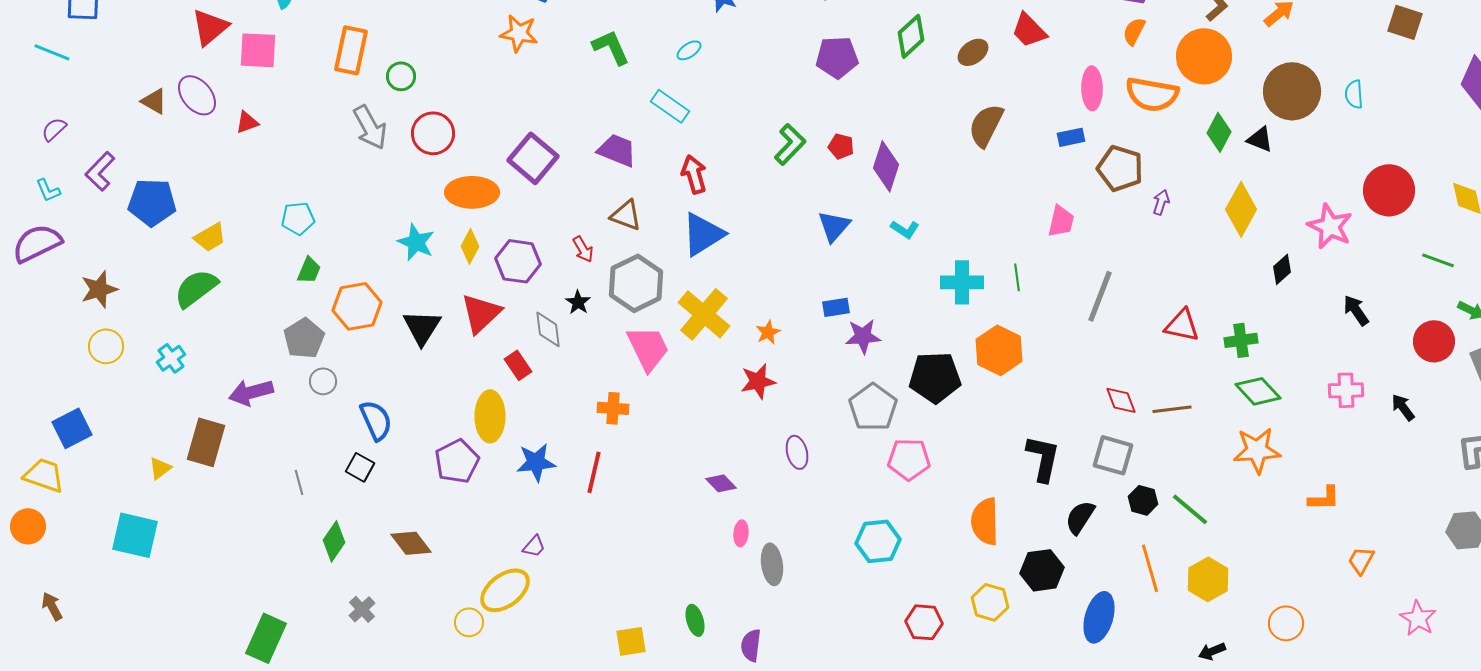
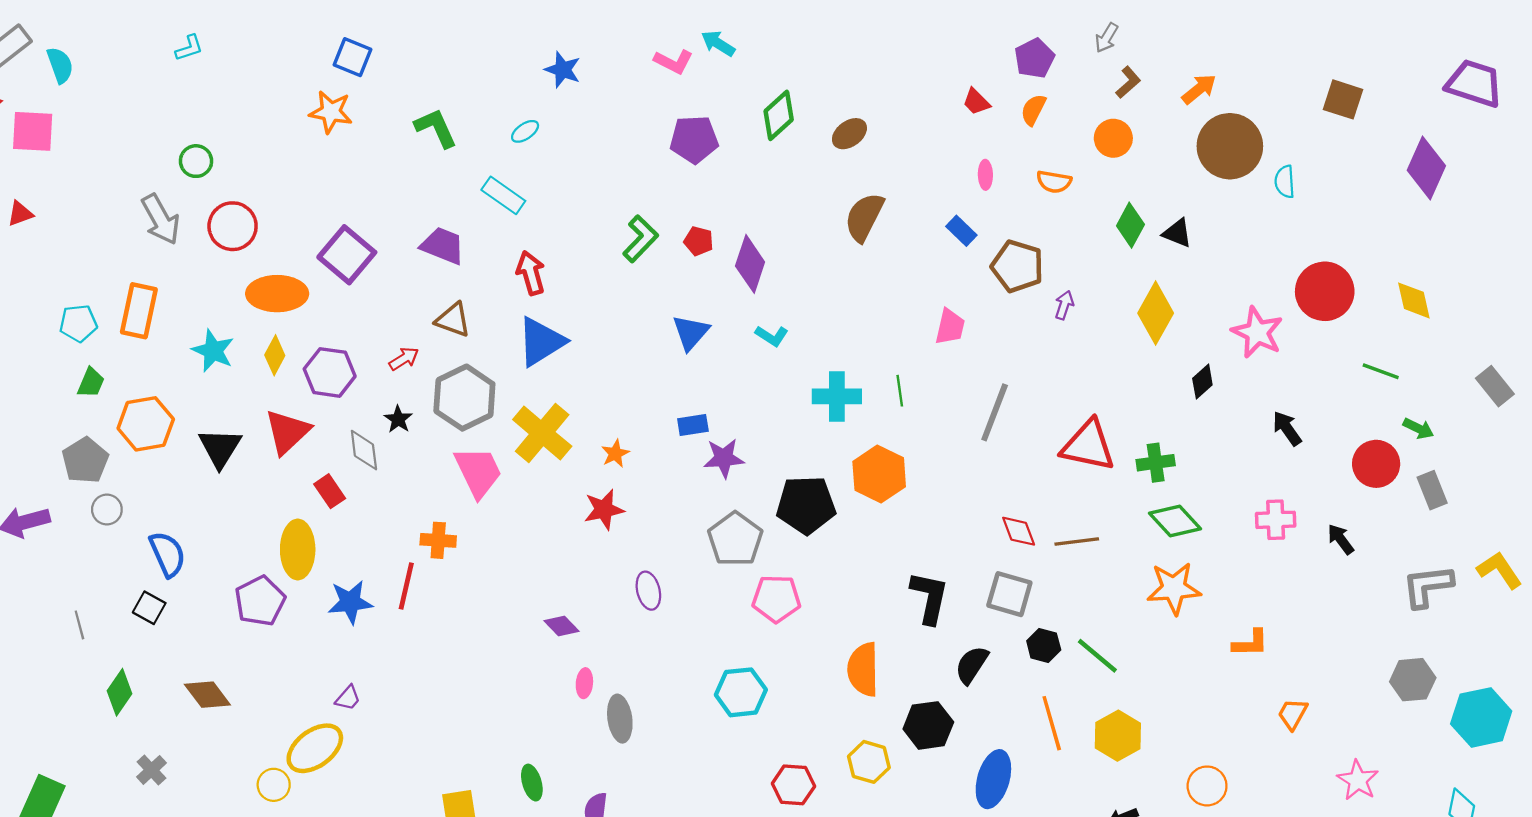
red trapezoid: (1029, 30) -> (976, 102), moved, size x0.7
orange rectangle: (351, 50) -> (139, 311), moved
orange circle: (1204, 56) -> (1113, 138), size x0.6
pink ellipse: (1092, 88) -> (985, 175), size x0.6
brown circle: (1292, 91) -> (1230, 146), moved
orange semicircle: (1152, 94) -> (1054, 182), size x0.6
blue rectangle: (1071, 137) -> (961, 231), turned 56
red arrow: (583, 249) -> (404, 359), turned -92
red triangle: (1182, 325) -> (1088, 446), size x1.4
red line: (594, 472) -> (406, 586), moved

